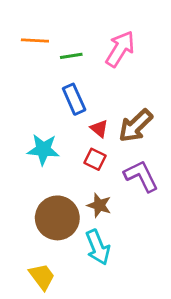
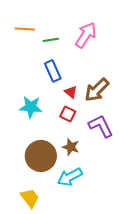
cyan arrow: (98, 247) -> (70, 177), turned 85

